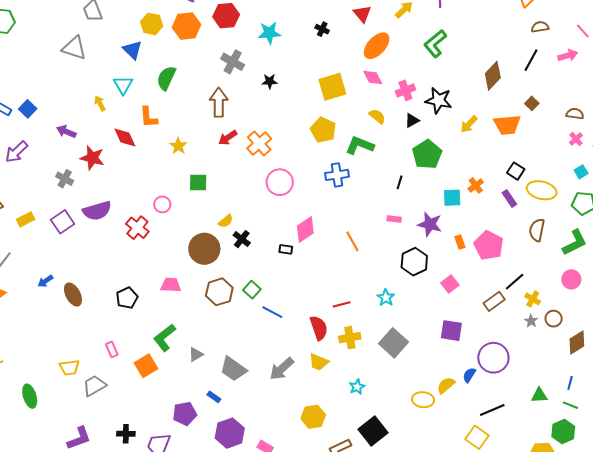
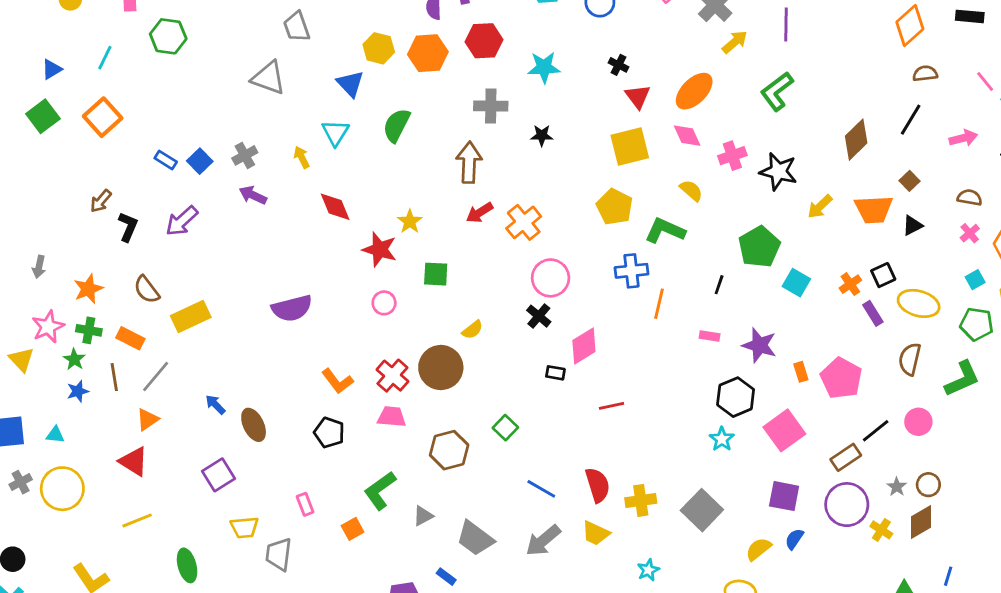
red triangle: (362, 14) -> (638, 96), moved
pink arrow: (568, 55) -> (963, 138), moved
gray cross: (233, 62) -> (491, 106), turned -30
orange L-shape: (149, 117) -> (337, 381), moved, turned -35
black triangle: (412, 120) -> (912, 225), moved
red star: (92, 158) -> (380, 249), moved
black square: (516, 171) -> (883, 275), turned 30
gray cross: (65, 179) -> (245, 155), moved, turned 30
orange cross: (476, 185) -> (850, 284), moved
cyan square: (452, 198) -> (796, 283), moved, turned 30
yellow rectangle: (26, 219) -> (191, 317), size x1.5
purple square: (63, 222) -> (218, 475), moved
red cross: (137, 228) -> (392, 376), moved
black cross: (242, 239) -> (539, 316), moved
orange line: (352, 241) -> (659, 304), moved, turned 40
pink circle: (571, 279) -> (918, 422), moved
blue arrow: (45, 281) -> (215, 405), turned 77
pink square: (450, 284) -> (784, 430), size x1.6
brown hexagon: (219, 292) -> (449, 450), moved
black pentagon: (127, 298) -> (329, 433), turned -30
cyan star: (386, 298) -> (722, 439), moved
yellow cross: (533, 299) -> (881, 530), moved
red line: (342, 304) -> (612, 406), moved
blue line: (272, 312) -> (541, 489), moved
brown diamond: (577, 343) -> (921, 522), moved
purple circle: (493, 358) -> (847, 505), moved
orange square: (146, 366) -> (353, 529), size x0.7
blue semicircle: (469, 375) -> (794, 539), moved
yellow semicircle: (446, 385) -> (759, 549), moved
gray trapezoid: (94, 386) -> (279, 554), turned -55

